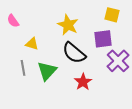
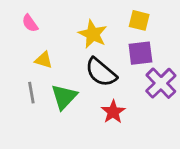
yellow square: (112, 15) -> (139, 20), moved
pink semicircle: (13, 21) -> (30, 23), moved

